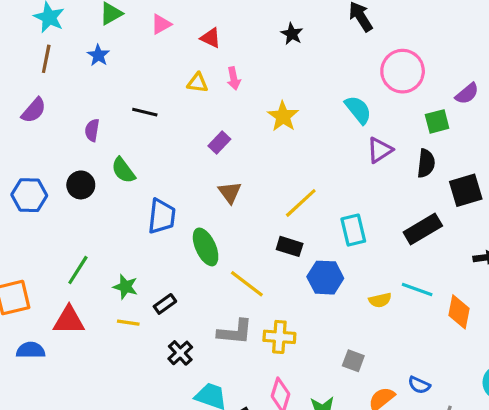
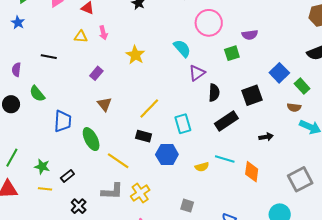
purple semicircle: (467, 94) -> (250, 35), turned 35
black semicircle: (426, 163) -> (214, 93), moved
yellow cross: (279, 337) -> (140, 193), turned -36

